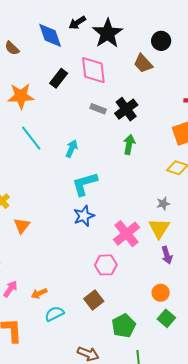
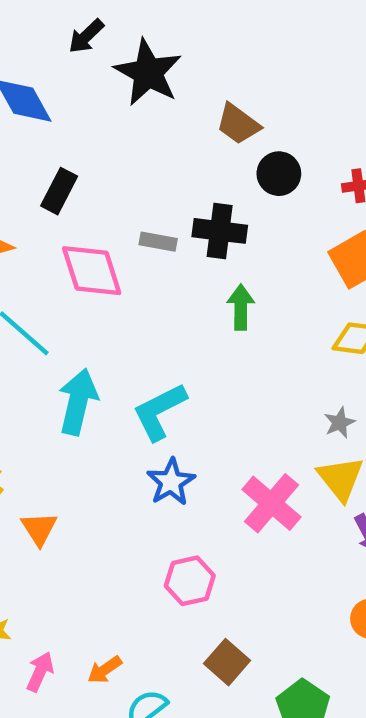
black arrow: (77, 23) -> (86, 36), moved
black circle: (161, 41) -> (279, 174), moved
pink diamond: (93, 70) -> (92, 271), moved
black cross: (126, 109) -> (220, 231), turned -35
cyan arrow: (72, 149) -> (78, 402), moved, size x1.6
pink hexagon: (106, 265) -> (190, 581), moved

